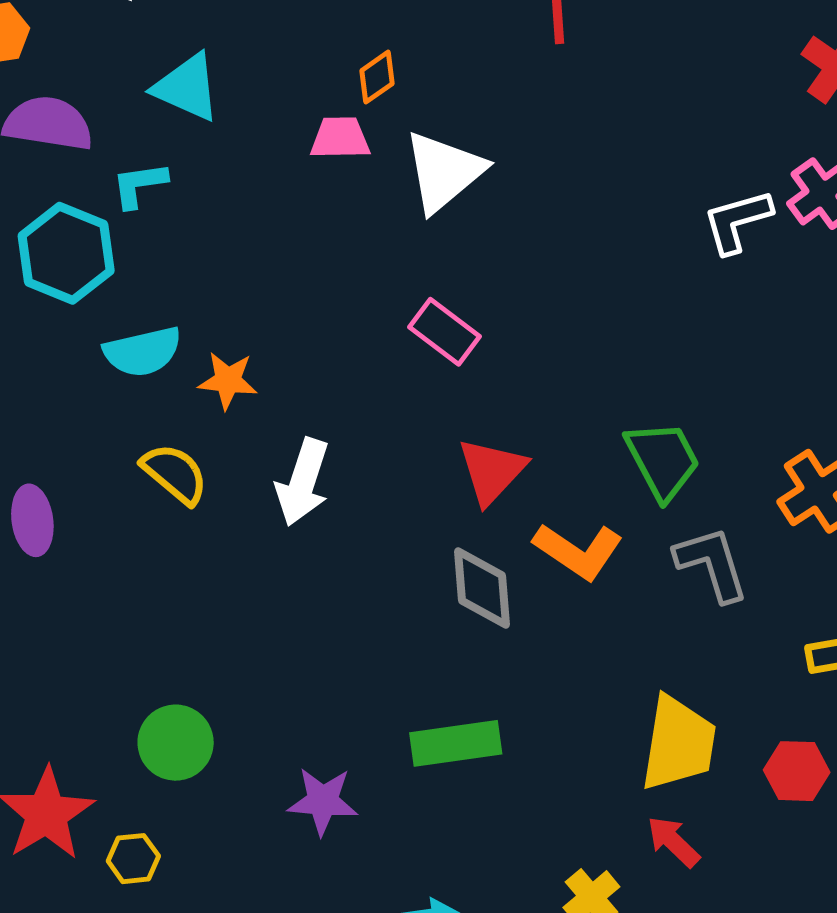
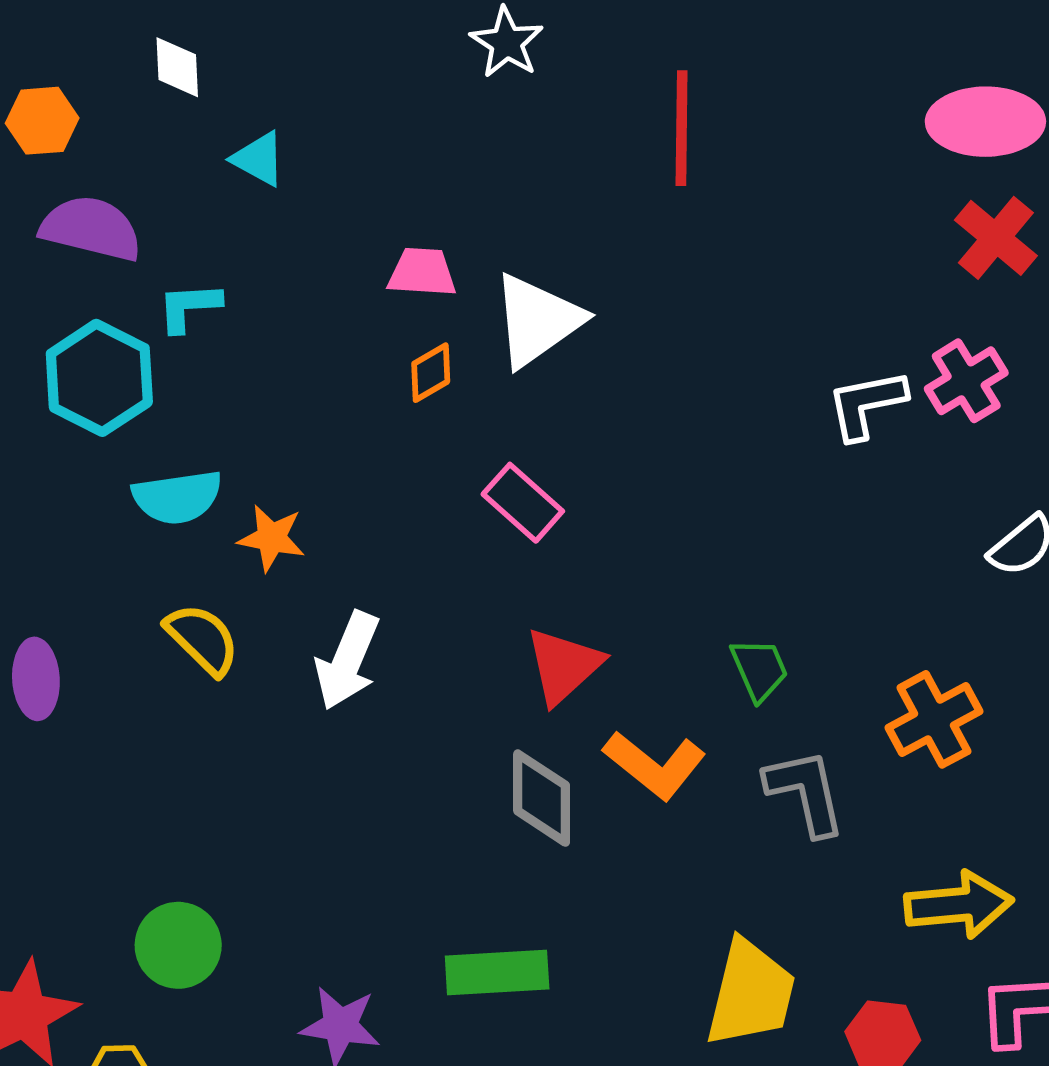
orange diamond: (377, 77) -> (431, 373), moved
cyan triangle: (187, 87) -> (259, 159), moved, size x0.7
green trapezoid: (663, 460) -> (759, 669), size x0.7

